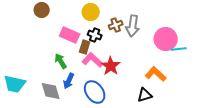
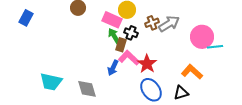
gray arrow: (133, 26) -> (169, 24), turned -130
pink rectangle: (70, 35) -> (112, 20), moved
green arrow: (61, 61) -> (114, 36), moved
blue arrow: (69, 81) -> (113, 68), moved
blue ellipse: (95, 92) -> (151, 90), moved

